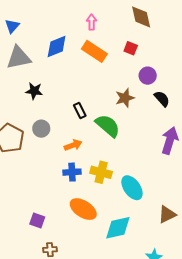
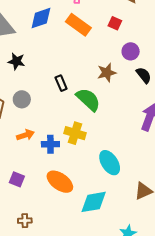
orange arrow: (73, 145) -> (25, 135), moved
yellow cross: (101, 172) -> (75, 133), moved
purple square: (37, 221) -> (17, 179), moved

